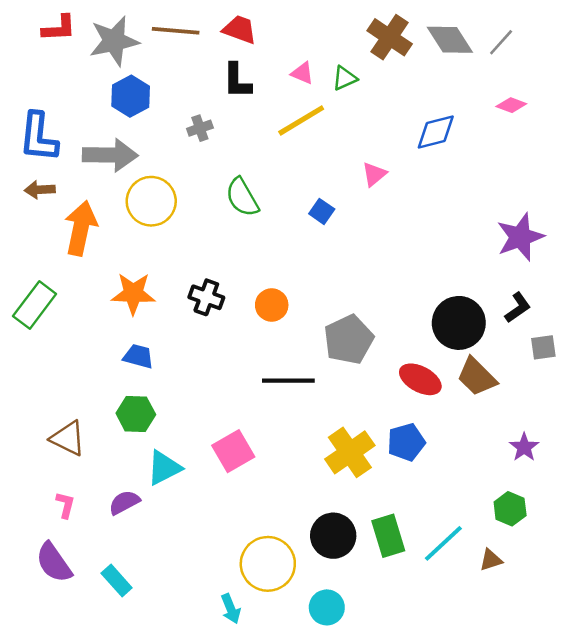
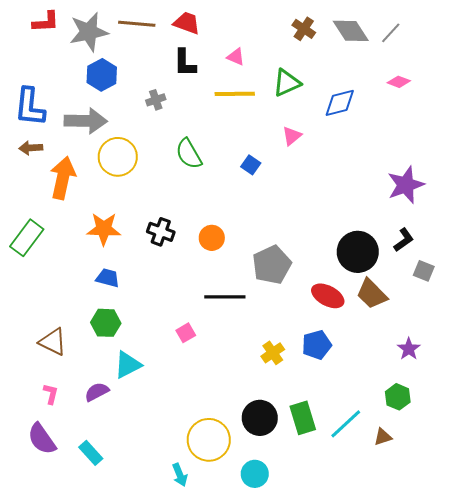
brown cross: (390, 37) -> (304, 29), size x0.7
green triangle: (345, 78) -> (287, 83), moved, size x1.4
yellow line: (301, 120) -> (235, 94), turned 30
gray square: (543, 347) -> (424, 271), turned 30
pink square: (233, 451) -> (186, 333), moved, size x0.6
yellow cross: (350, 452) -> (273, 353), size x0.6

